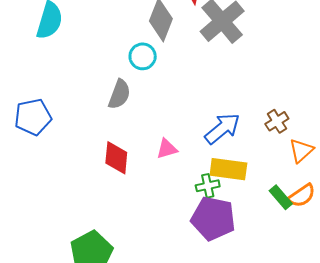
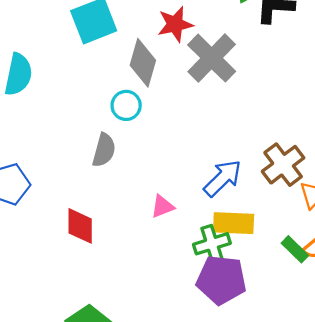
brown cross: (277, 121) -> (283, 165), size x1.6
red diamond: (116, 158) -> (80, 226), moved
green cross: (208, 186) -> (212, 244), size x1.4

